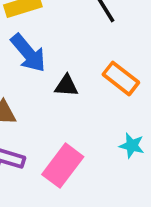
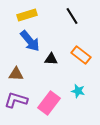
cyan star: (132, 146) -> (78, 91), moved

